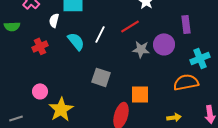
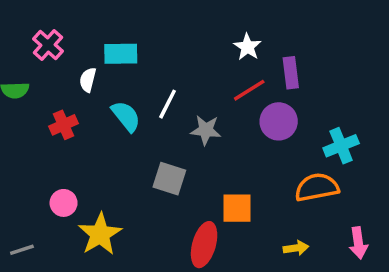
purple rectangle: (186, 24) -> (291, 73), moved
red line: (130, 26) -> (249, 90), moved
gray star: (141, 49) -> (206, 130), moved

